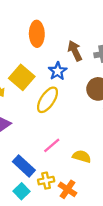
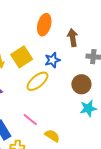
brown arrow: (75, 51) -> (73, 38), moved
pink line: (52, 145) -> (30, 120), turned 63

